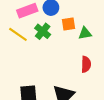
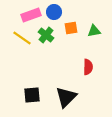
green triangle: (85, 33) -> (94, 31), moved

